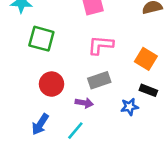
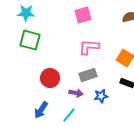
green square: (41, 39) -> (30, 40), moved
blue star: (130, 107) -> (101, 96), moved

